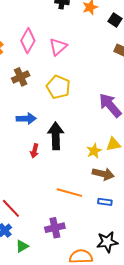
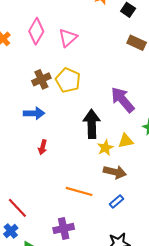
brown cross: (21, 77) -> (41, 79), moved
black arrow: (56, 136) -> (92, 124), moved
blue rectangle: (105, 202) -> (117, 202), turned -48

